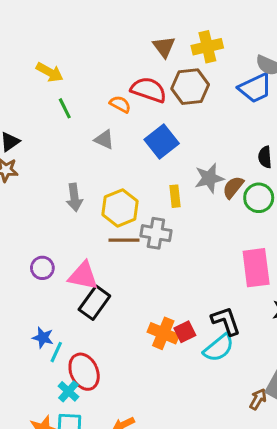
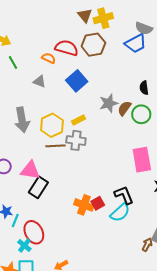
brown triangle: (164, 47) -> (85, 15), moved
yellow rectangle: (175, 196) -> (78, 120), moved, turned 72
gray arrow: (74, 197) -> (22, 120), size x1.4

